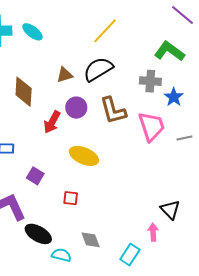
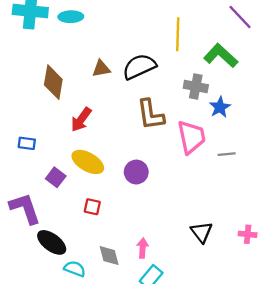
yellow line: (105, 31) -> (178, 34), moved, turned -48
cyan ellipse: (32, 32) -> (71, 17), turned -45
purple circle: (76, 108) -> (136, 172), moved
yellow ellipse: (84, 156) -> (88, 162), moved
pink arrow: (153, 232) -> (143, 248), moved

